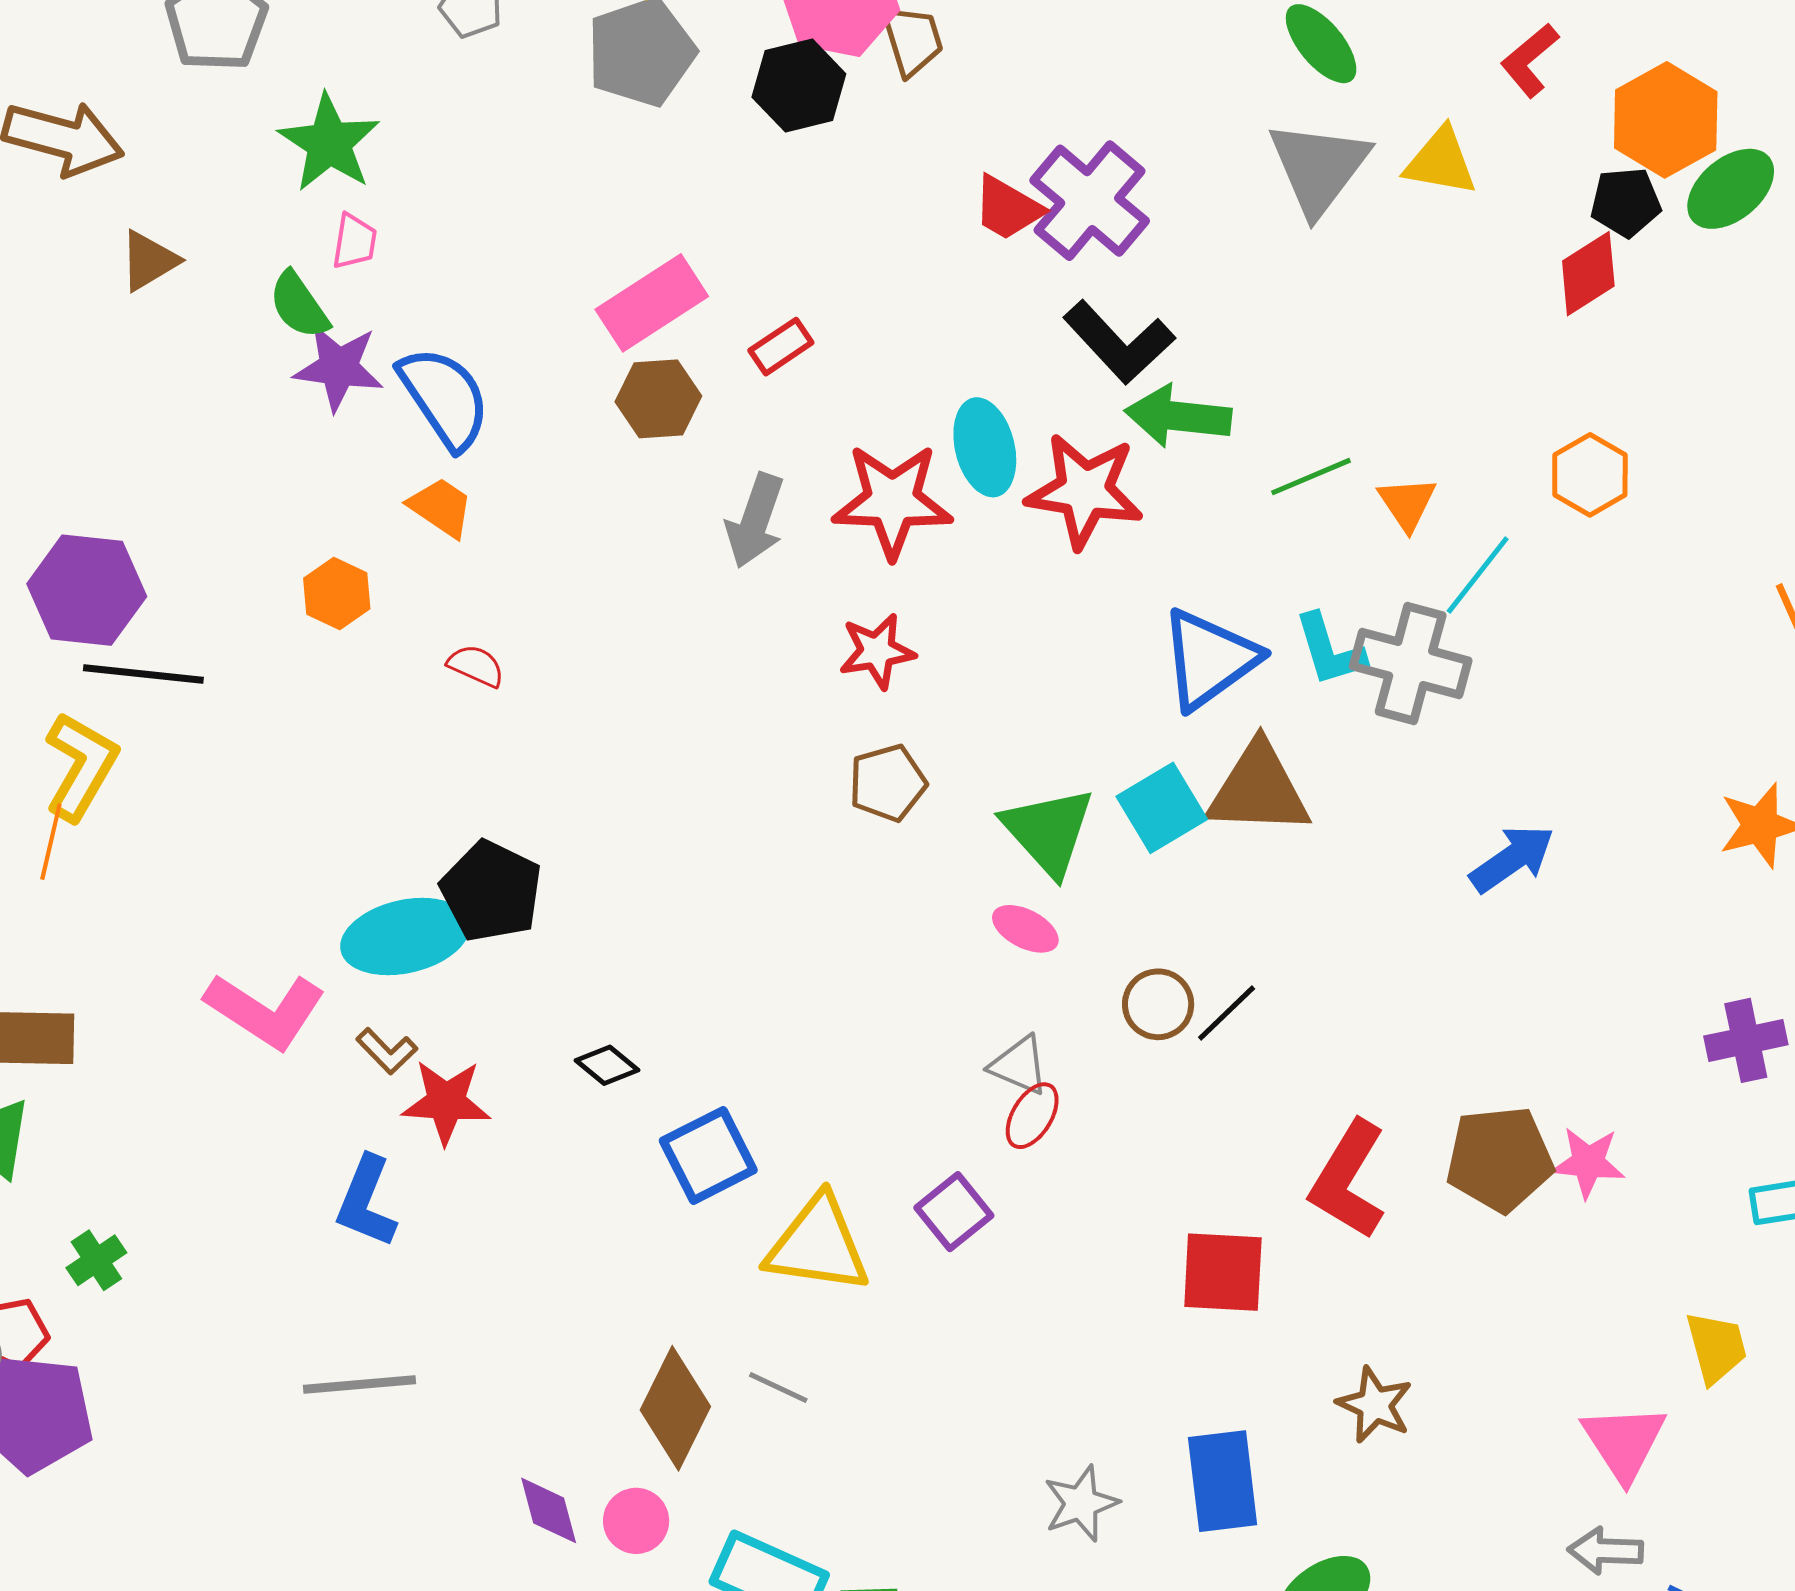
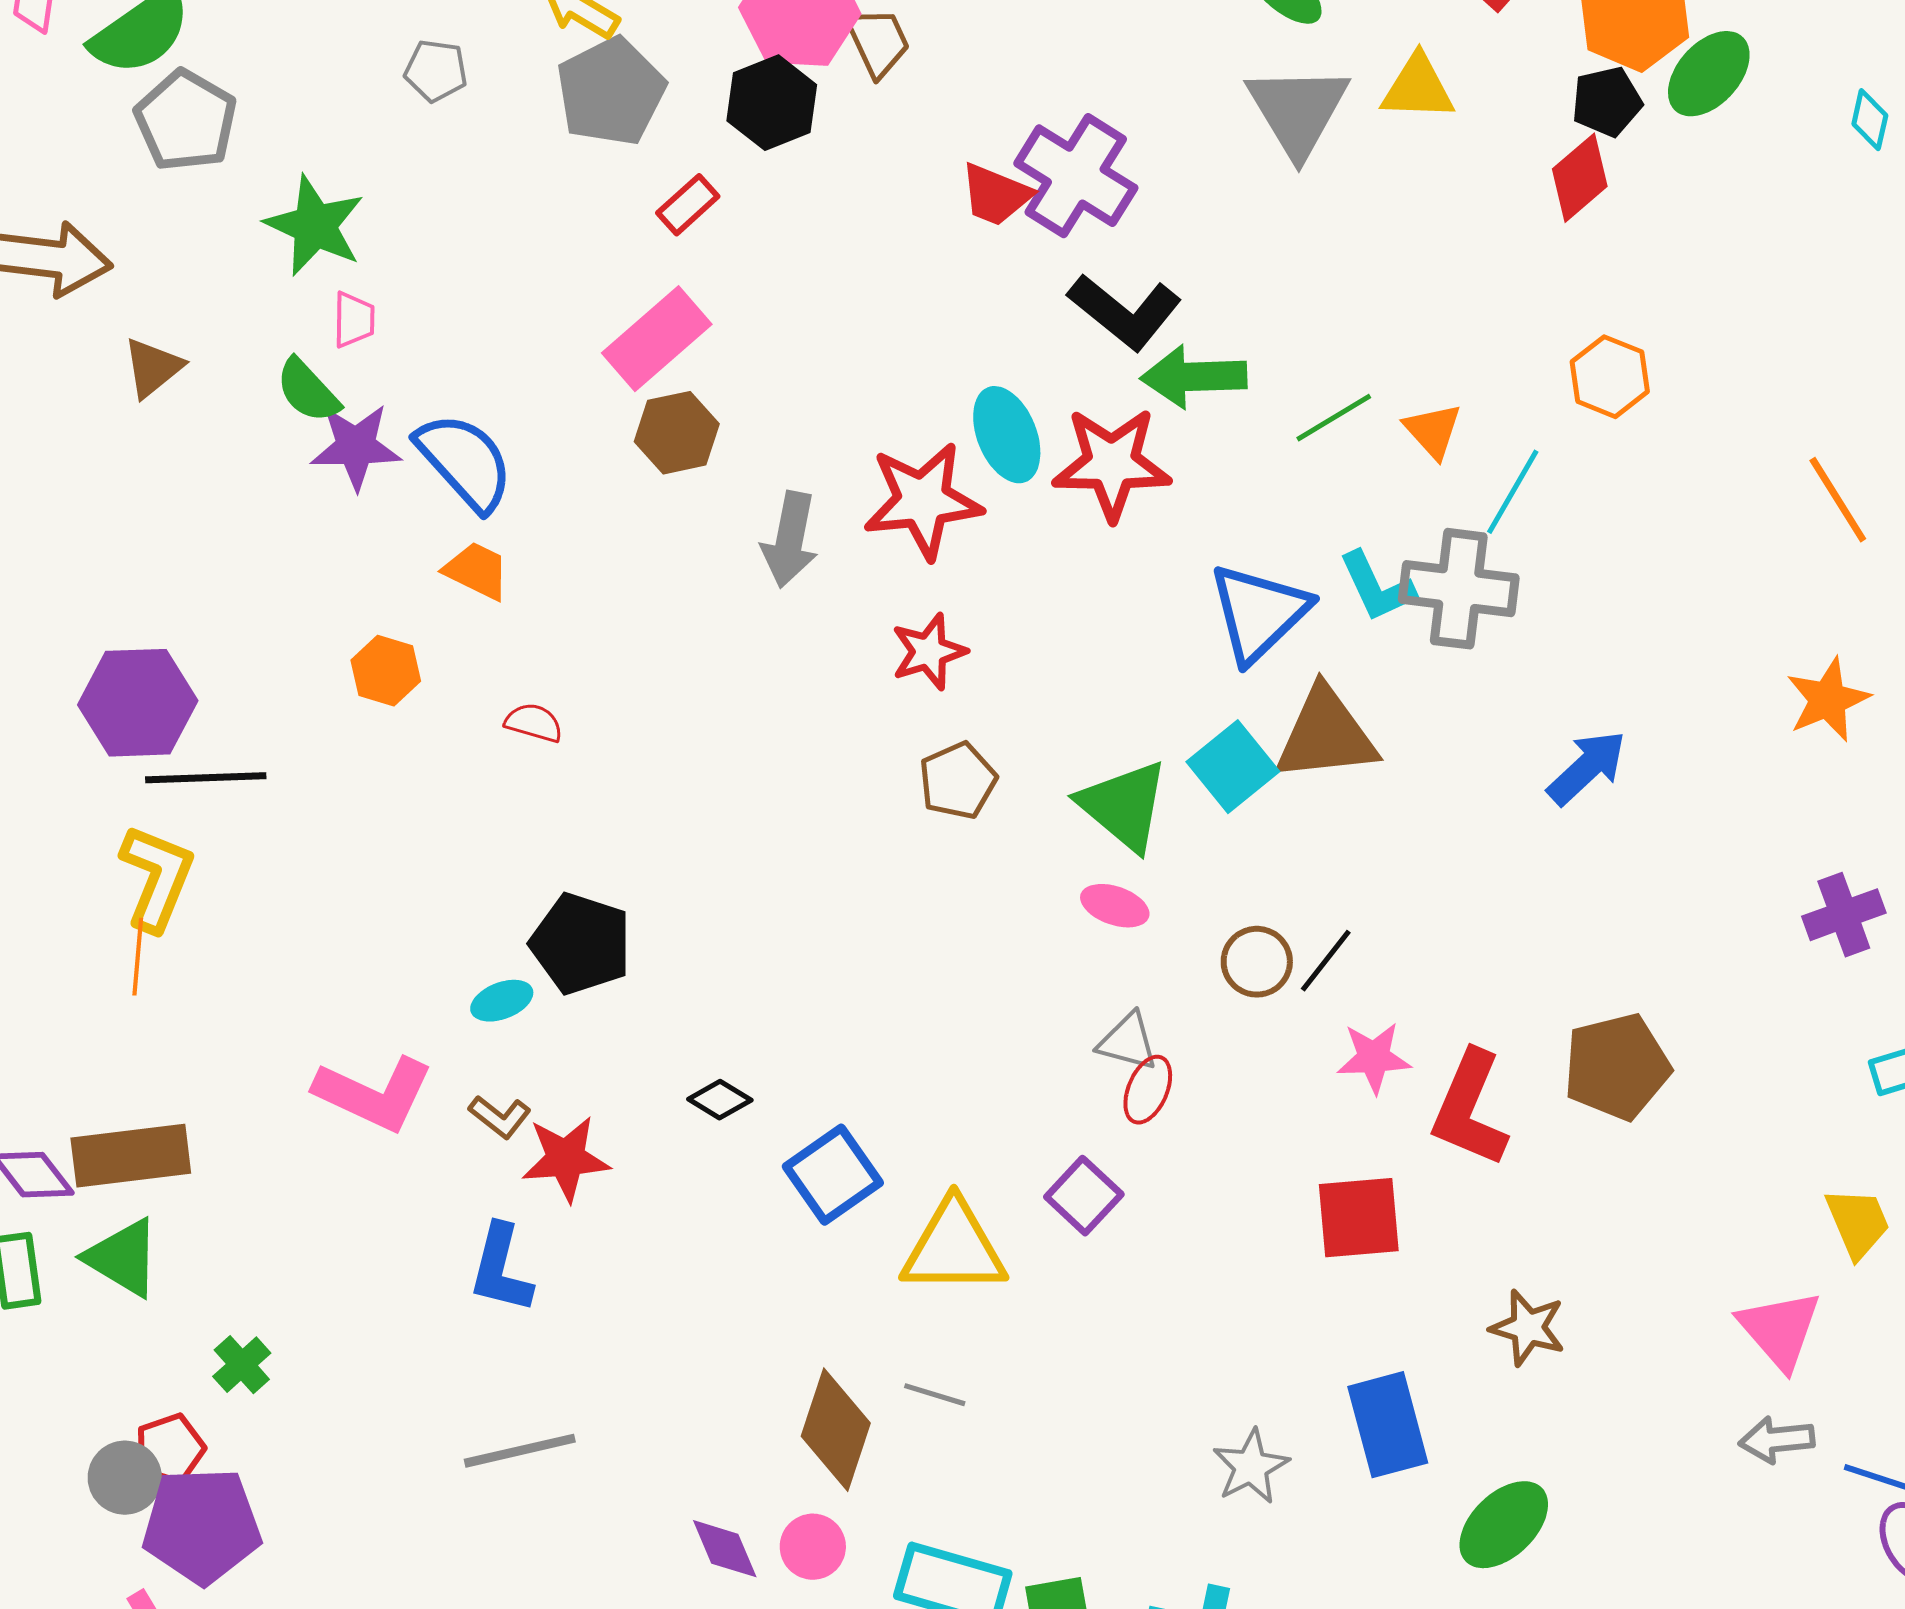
red rectangle: (781, 347) -> (688, 205), moved
cyan ellipse: (405, 937) -> (502, 1001), size x0.5
pink star: (1588, 1162) -> (1374, 1058), moved

